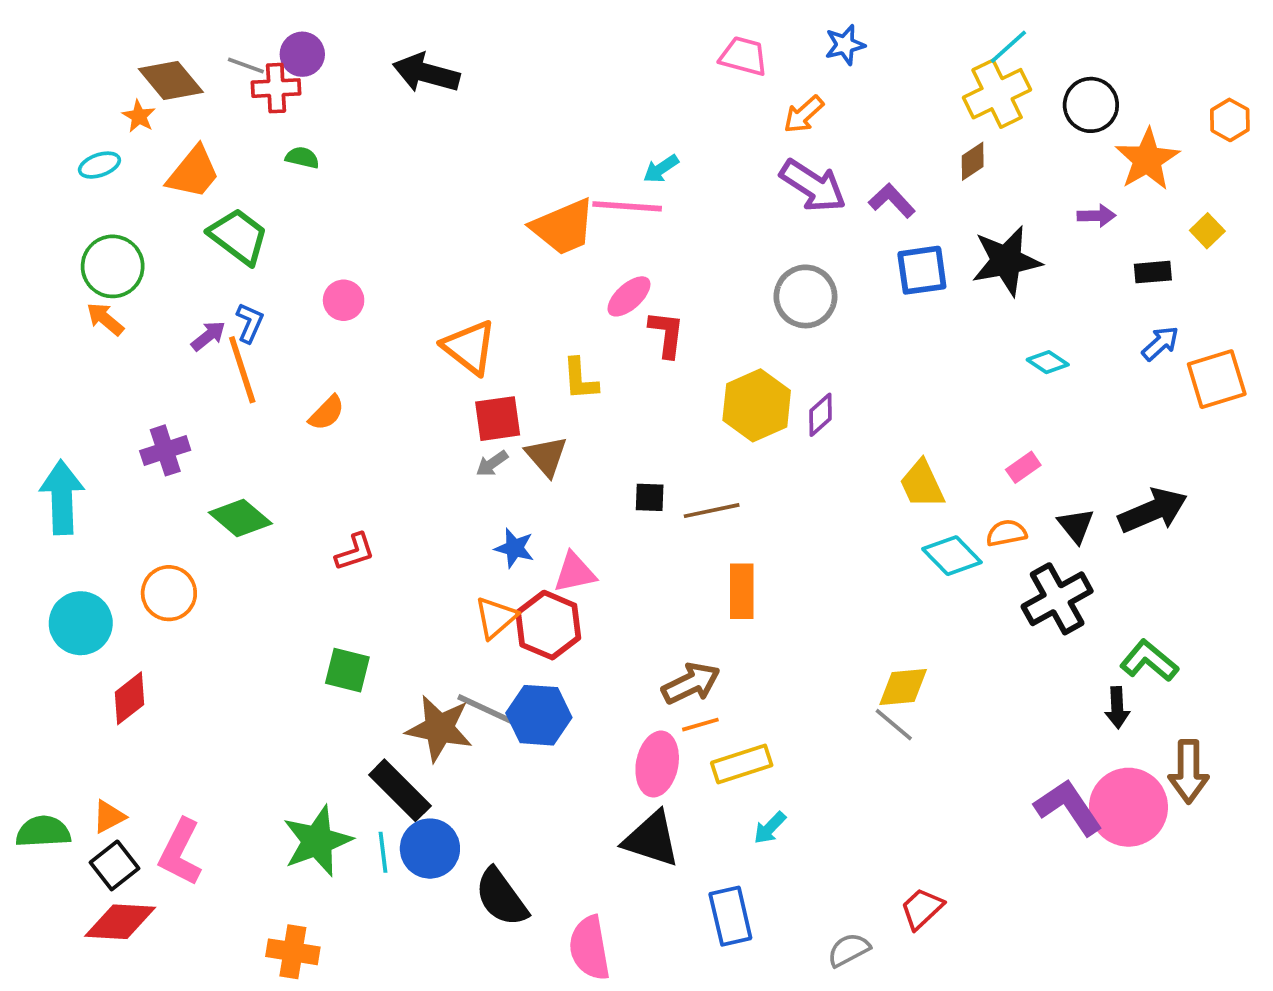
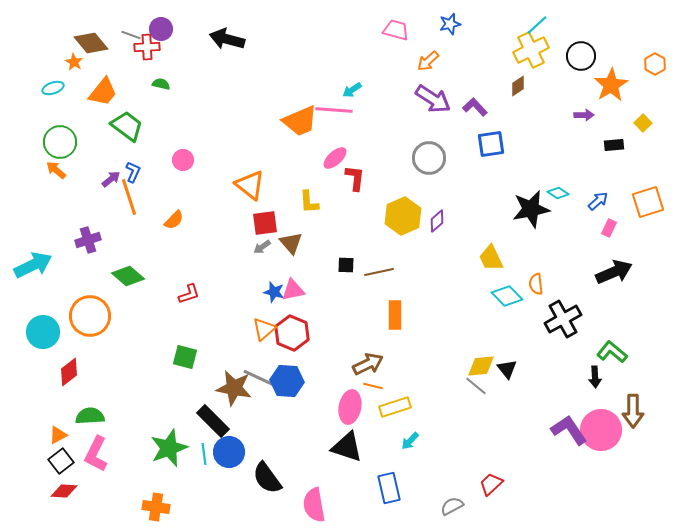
black star: (1006, 261) -> (531, 209), moved
blue arrow: (1160, 343) -> (598, 201), moved
pink rectangle: (1023, 467) -> (609, 228), moved, turned -30
cyan arrow: (62, 497) -> (33, 265), turned 66
black triangle: (1076, 526) -> (507, 369), moved
orange semicircle: (1006, 533) -> (536, 284), turned -85
pink triangle: (575, 572) -> (293, 290), moved
orange circle: (169, 593) -> (90, 316), size x1.4
orange line: (700, 725) -> (373, 386), turned 30
green semicircle: (43, 832) -> (90, 416), moved
red diamond: (120, 922) -> (64, 491), size x0.7

